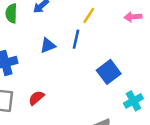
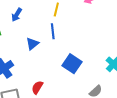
blue square: (109, 72) -> (72, 64), moved

